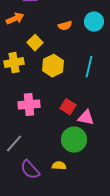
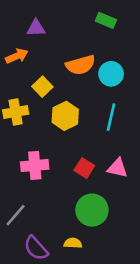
cyan circle: (94, 22) -> (111, 74), moved
orange semicircle: (65, 26) -> (81, 65), size x1.6
pink triangle: (86, 118) -> (117, 168), moved

